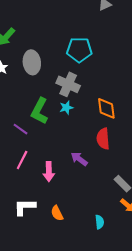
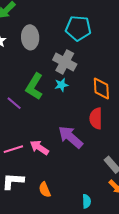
purple arrow: (79, 159) -> (71, 137), size x1.5
pink line: (22, 160) -> (13, 149), moved, turned 42
pink arrow: (49, 172) -> (39, 148), turned 120

